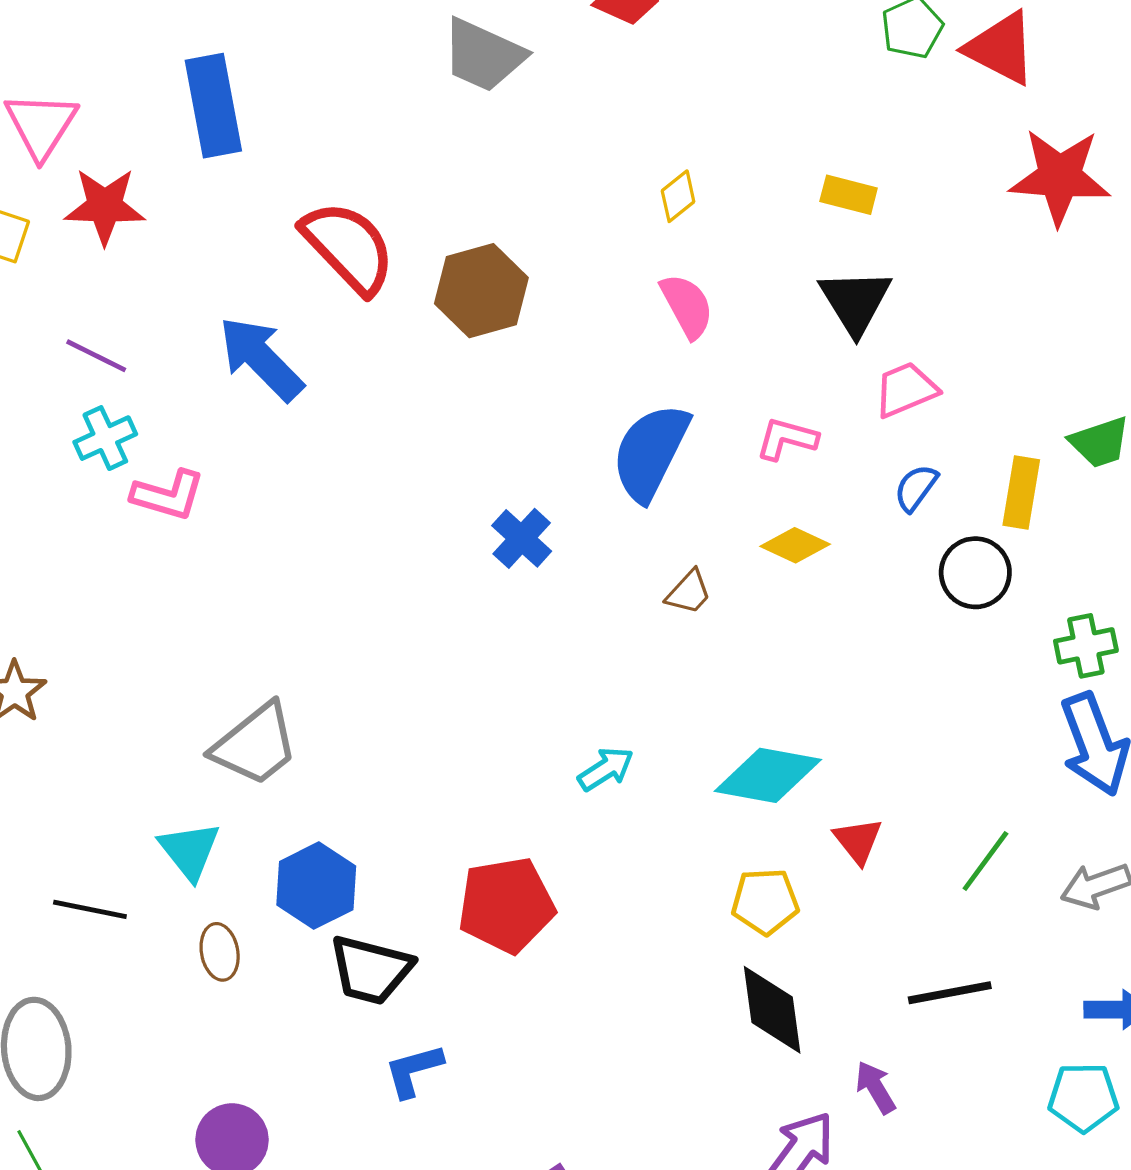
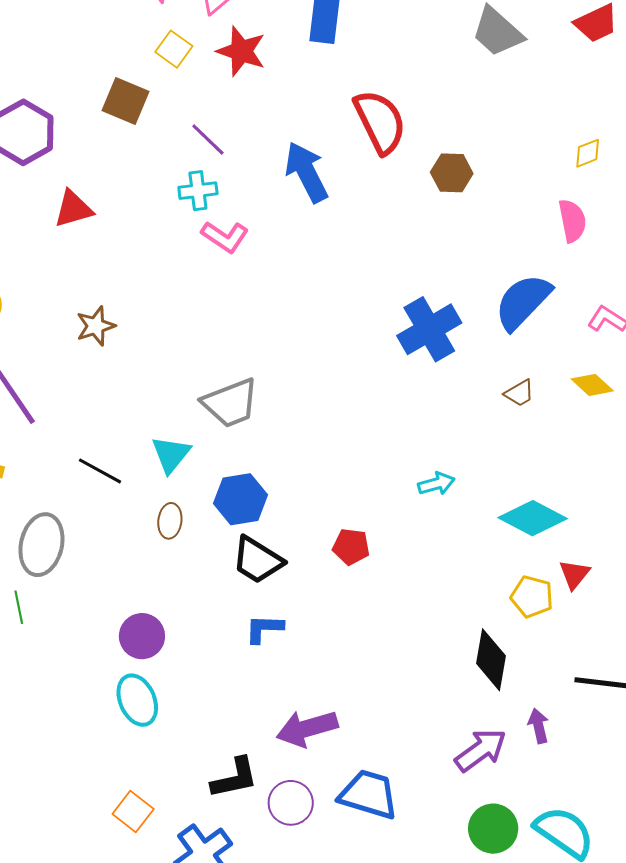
brown hexagon: (481, 291) -> (452, 173), size x0.7
blue cross: (522, 538) -> (429, 329), size x1.6
yellow pentagon: (765, 901) -> (532, 597), moved
red pentagon: (506, 905) -> (351, 547), size x0.6

